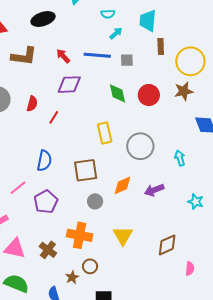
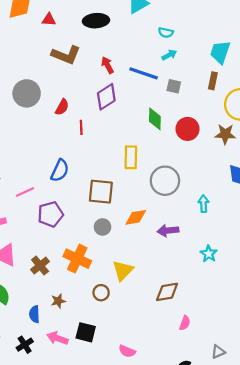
cyan trapezoid: (148, 21) -> (220, 52), moved
purple diamond: (69, 85) -> (106, 97), turned -45
red line: (54, 117) -> (81, 127), turned -48
brown circle: (90, 266) -> (101, 293), moved

